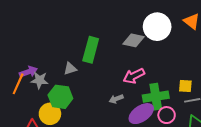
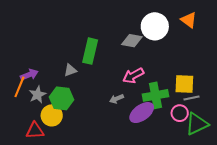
gray star: (39, 80) -> (37, 95), moved, turned -30
yellow square: (185, 86) -> (184, 84), size x1.5
pink circle: (167, 115) -> (180, 113), moved

